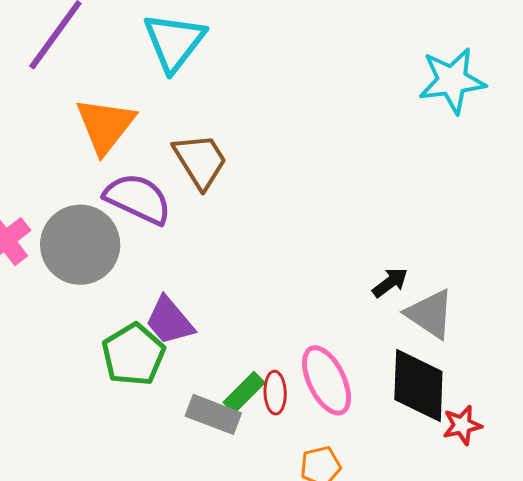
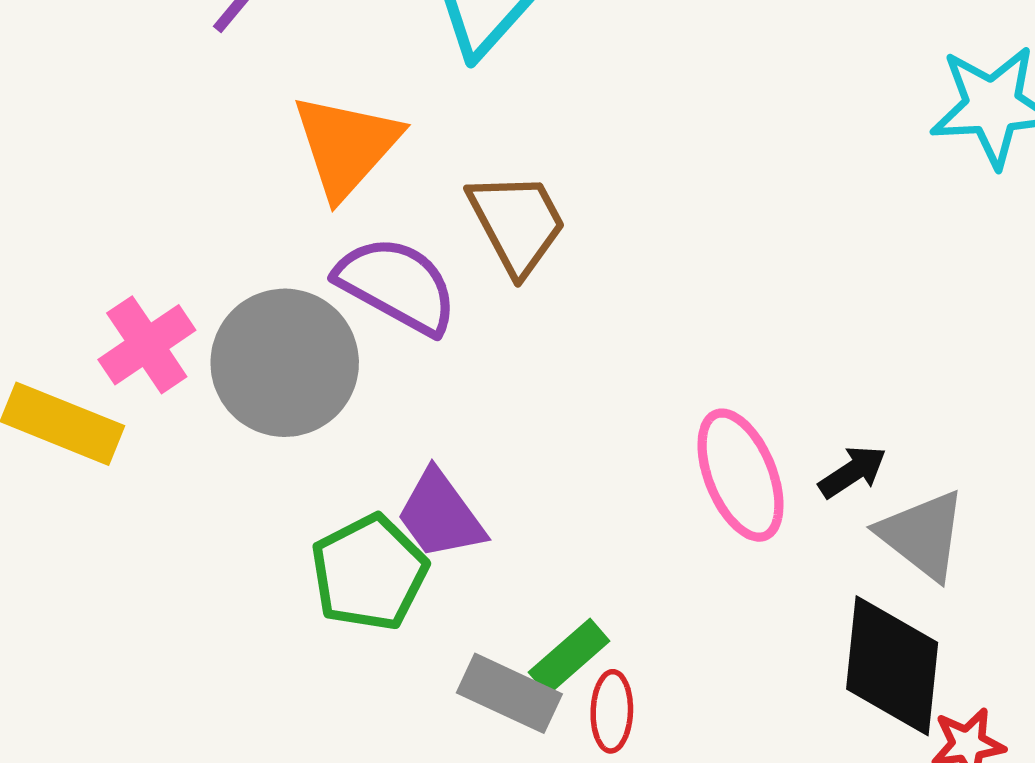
pink ellipse: (327, 380) -> (741, 475), moved
red ellipse: (275, 393) -> (612, 711), moved

